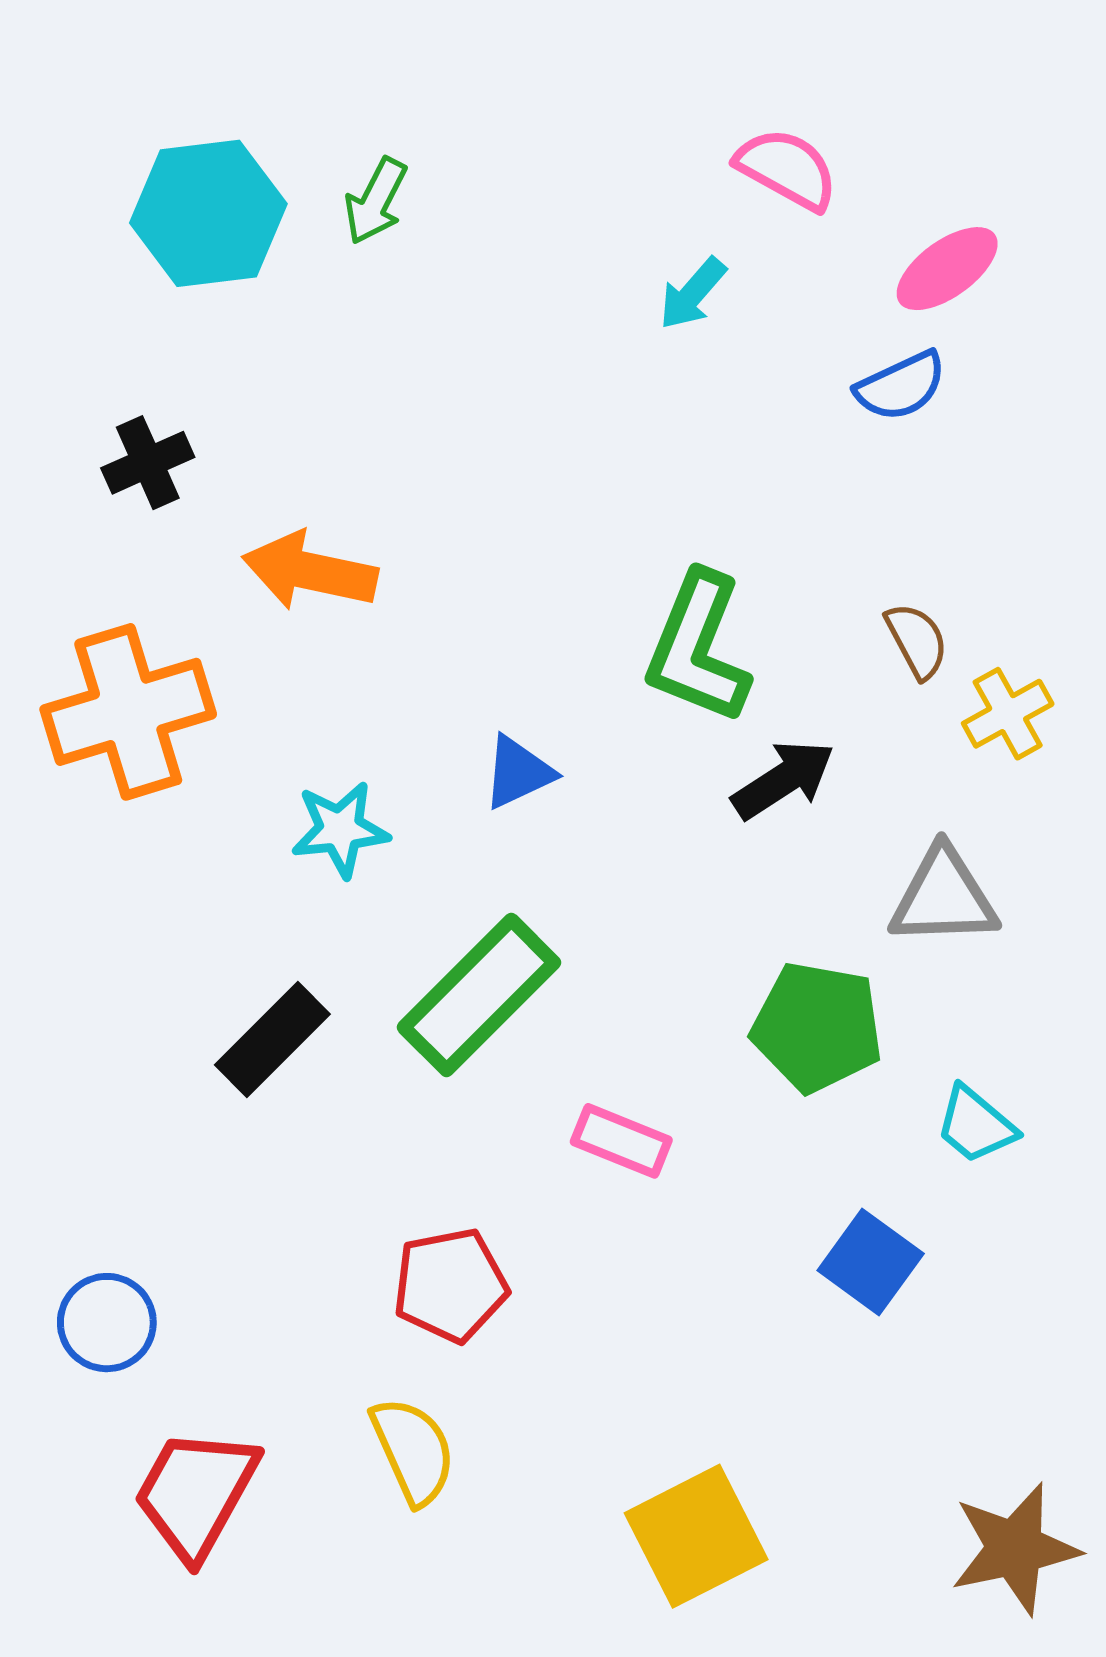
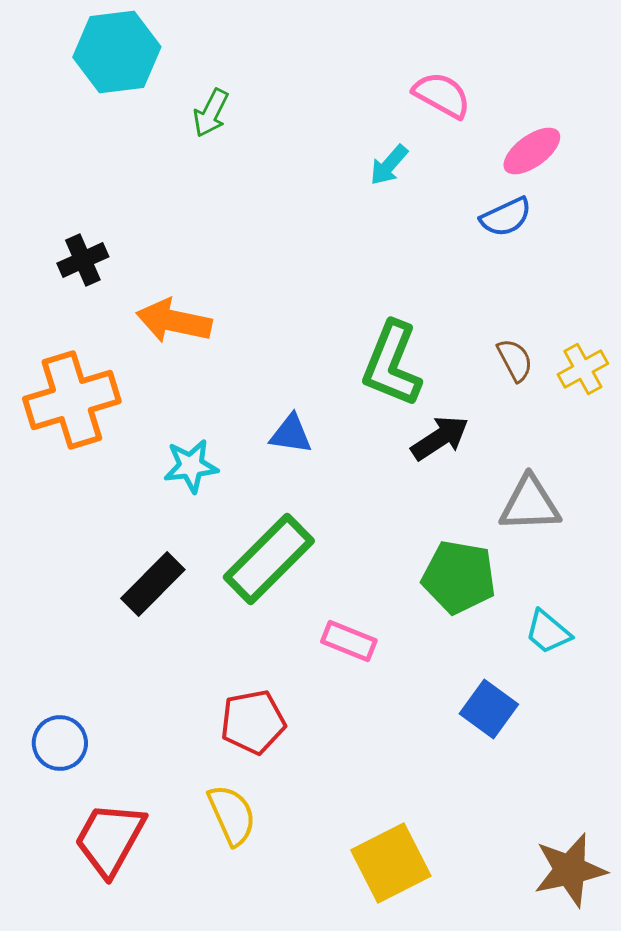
cyan hexagon: (208, 213) -> (117, 52), moved
yellow cross: (1008, 714) -> (583, 369), moved
blue triangle: (518, 772) -> (291, 434), turned 33

